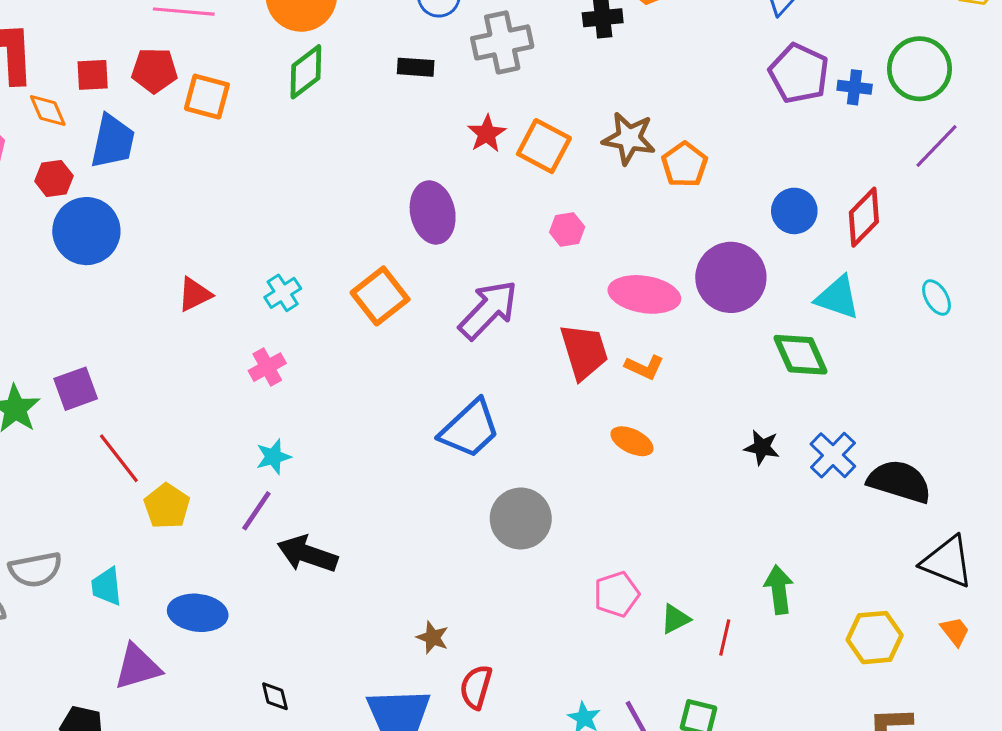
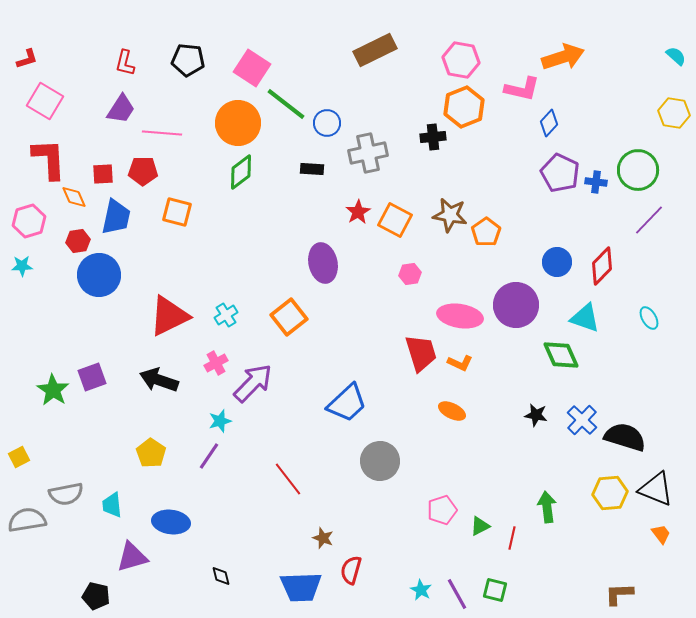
orange square: (207, 97) -> (177, 212), moved
red triangle: (195, 294) -> (169, 316), size x1.8
purple arrow: (488, 310) -> (253, 383), moved
red line: (119, 458) -> (288, 479), moved
black arrow: (307, 554) -> (159, 380), moved
yellow hexagon: (875, 638) -> (610, 493), moved

